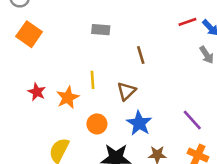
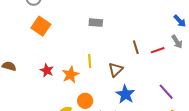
red line: (187, 22) -> (158, 50), moved
brown line: (141, 55) -> (136, 47), moved
orange circle: (97, 124) -> (85, 101), moved

